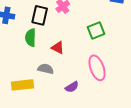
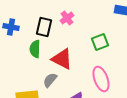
red triangle: (58, 48) -> (62, 59), size x1.6
gray semicircle: (46, 69) -> (50, 80), turned -63

